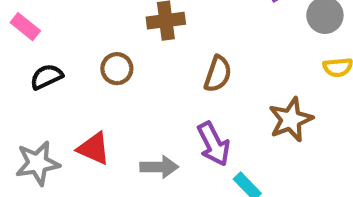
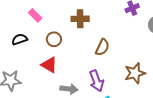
pink rectangle: (25, 27) -> (35, 15), moved
red triangle: (94, 148) -> (49, 65), moved

